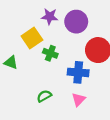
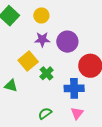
green cross: (50, 53) -> (47, 73), turned 32

